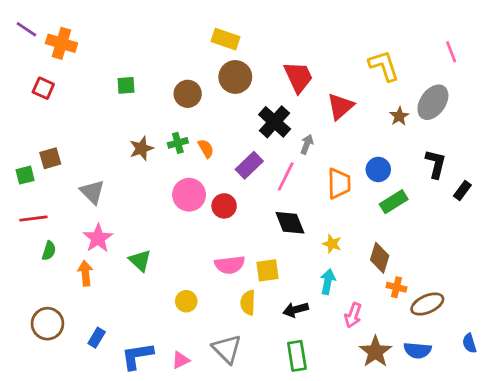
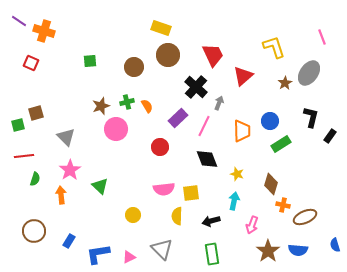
pink circle: (189, 195) -> (116, 129), moved

